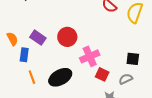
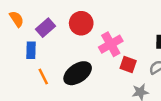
purple rectangle: (38, 38) -> (46, 28), turned -70
orange semicircle: (12, 39) -> (17, 19), moved

